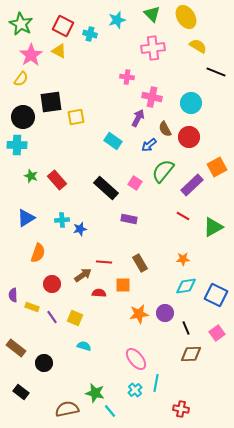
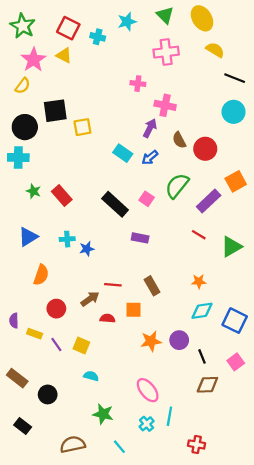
cyan circle: (191, 103) -> (234, 112), moved
blue arrow: (149, 145) -> (150, 157), moved
green star: (95, 393) -> (103, 414), moved

